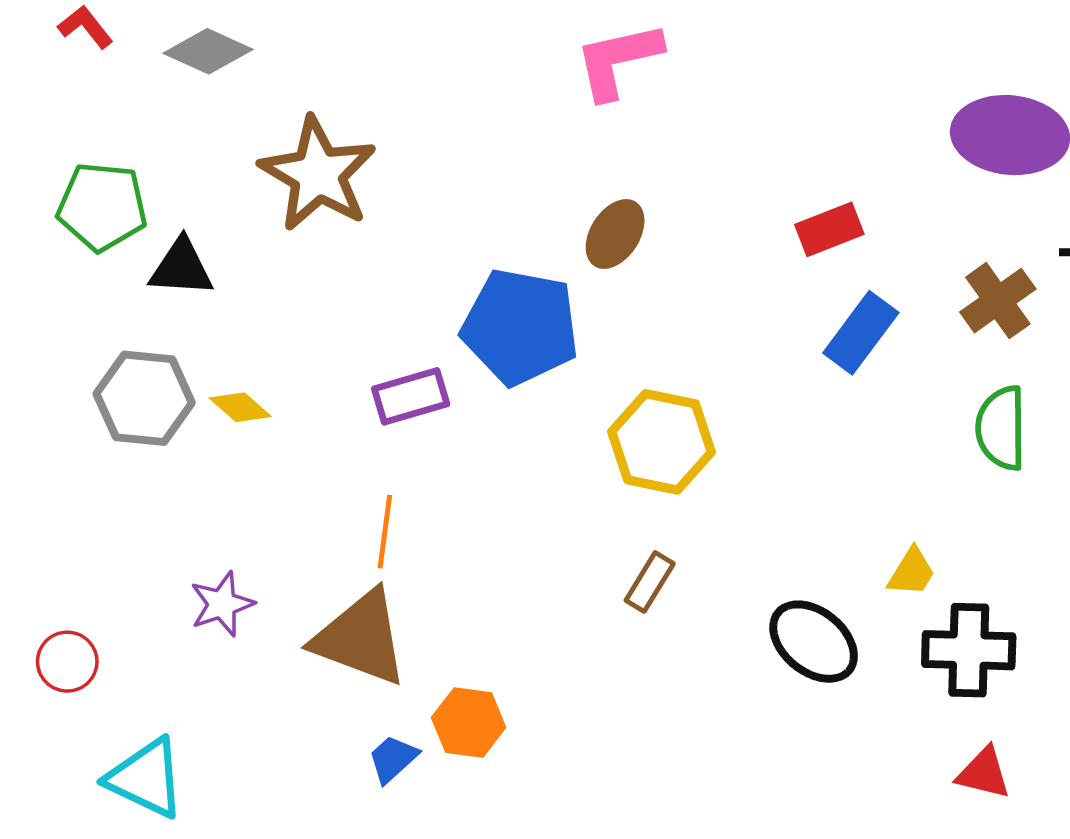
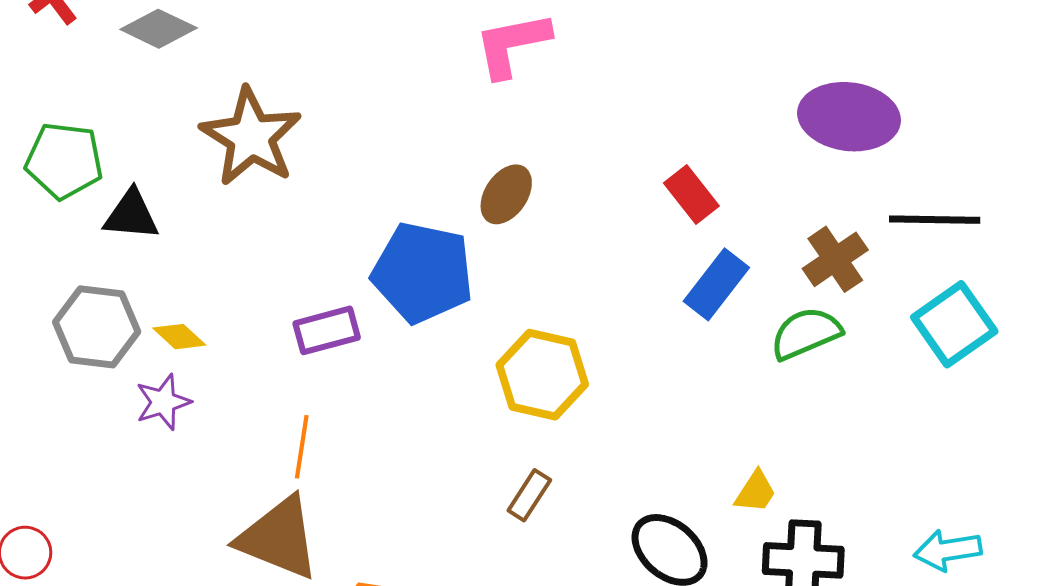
red rectangle: (829, 229) -> (691, 194), turned 72
green semicircle: (1001, 428) -> (806, 333), moved, turned 66
purple star: (222, 604) -> (163, 402), moved

